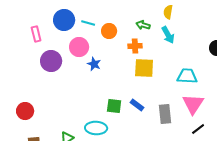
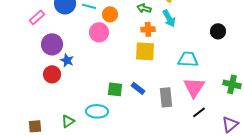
pink rectangle: (36, 34) -> (37, 17), turned 63
orange cross: (135, 46) -> (148, 29), moved
pink circle: (79, 47) -> (99, 32), moved
blue star: (94, 64) -> (67, 60), moved
red circle: (25, 111) -> (52, 74), moved

